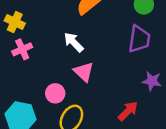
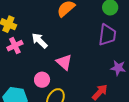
white arrow: (74, 42) -> (40, 41), moved

